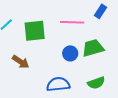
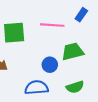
blue circle: (70, 53) -> (50, 65), moved

